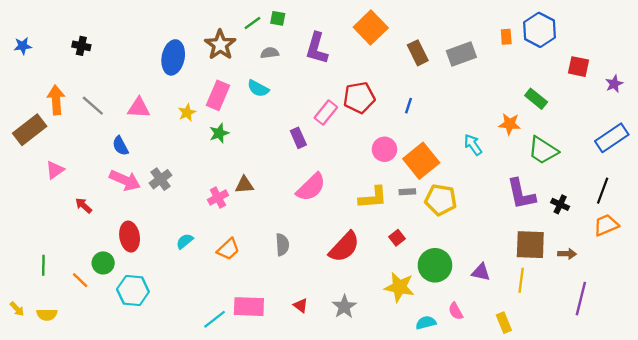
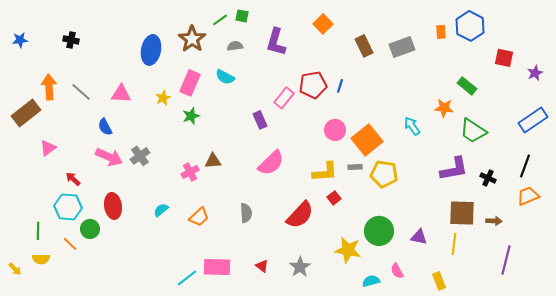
orange square: (371, 28) -> (323, 24), size x0.7
blue line: (409, 106) -> (340, 86), moved
purple L-shape: (521, 194) -> (454, 169), turned -88
red square: (397, 238) -> (334, 198), moved
cyan hexagon: (133, 291) -> (68, 207), moved
yellow semicircle: (47, 315) -> (41, 259), moved

